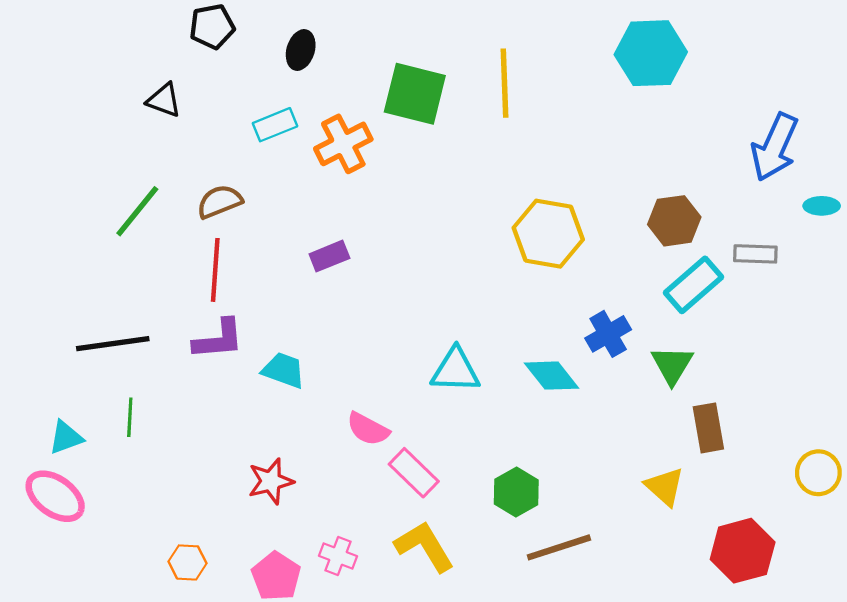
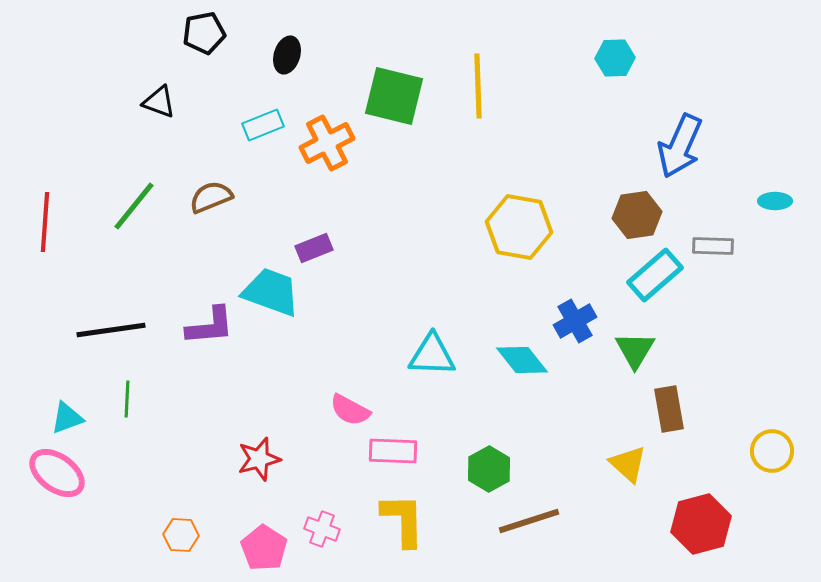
cyan hexagon: (651, 53) -> (615, 58), size x0.6
blue arrow: (775, 147) -> (680, 146), moved
red line: (215, 270) -> (45, 222), moved
cyan trapezoid: (284, 370) -> (271, 292), moved, size x1.4
pink rectangle: (414, 473) -> (393, 451), turned -42
yellow L-shape: (424, 546) -> (403, 520), turned 30

